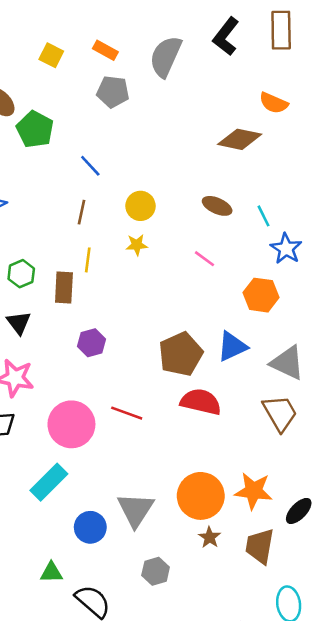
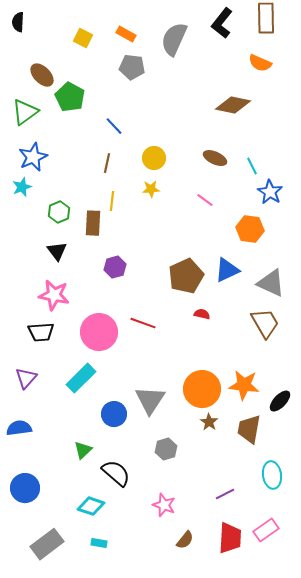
orange semicircle: (274, 103) -> (260, 63), moved
red semicircle: (201, 402) -> (202, 314), size x0.5
green triangle: (51, 573) -> (83, 450), turned -42

